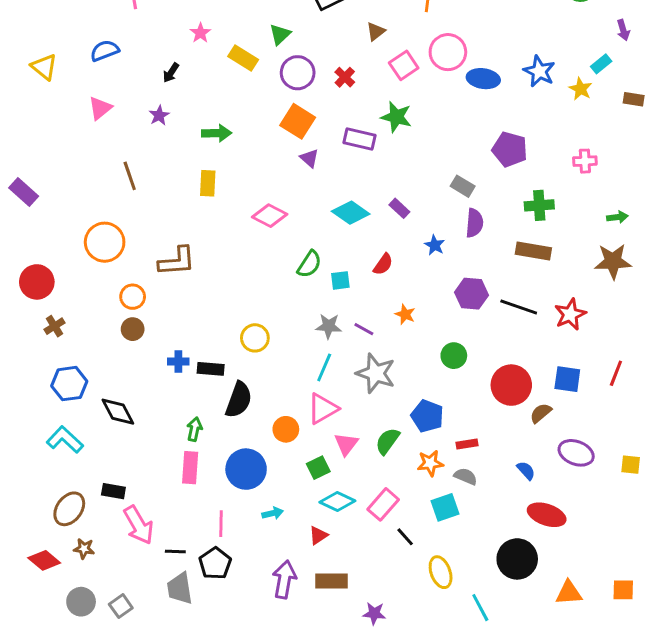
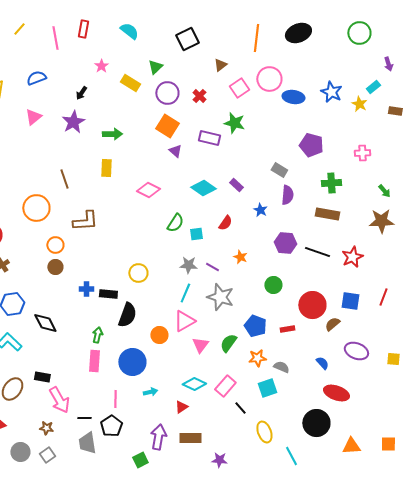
purple star: (159, 115) -> (73, 122), size x1.6
brown line: (130, 176) -> (64, 179), moved
green arrow: (617, 217) -> (384, 191), turned 56
red rectangle: (467, 444) -> (287, 329), moved
green square: (318, 468) -> (140, 460), moved
brown star: (84, 549) -> (46, 428), moved

